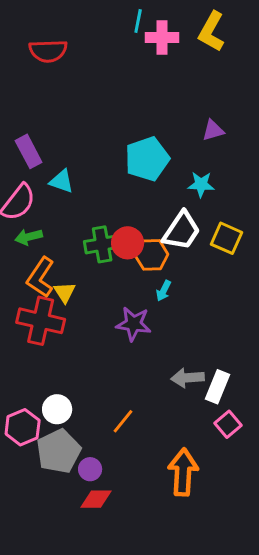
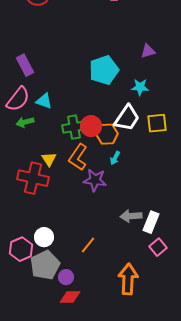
cyan triangle: (62, 181) -> (44, 101), moved
yellow square: (226, 238) -> (157, 123), turned -30
orange L-shape: (41, 277) -> (78, 157), moved

